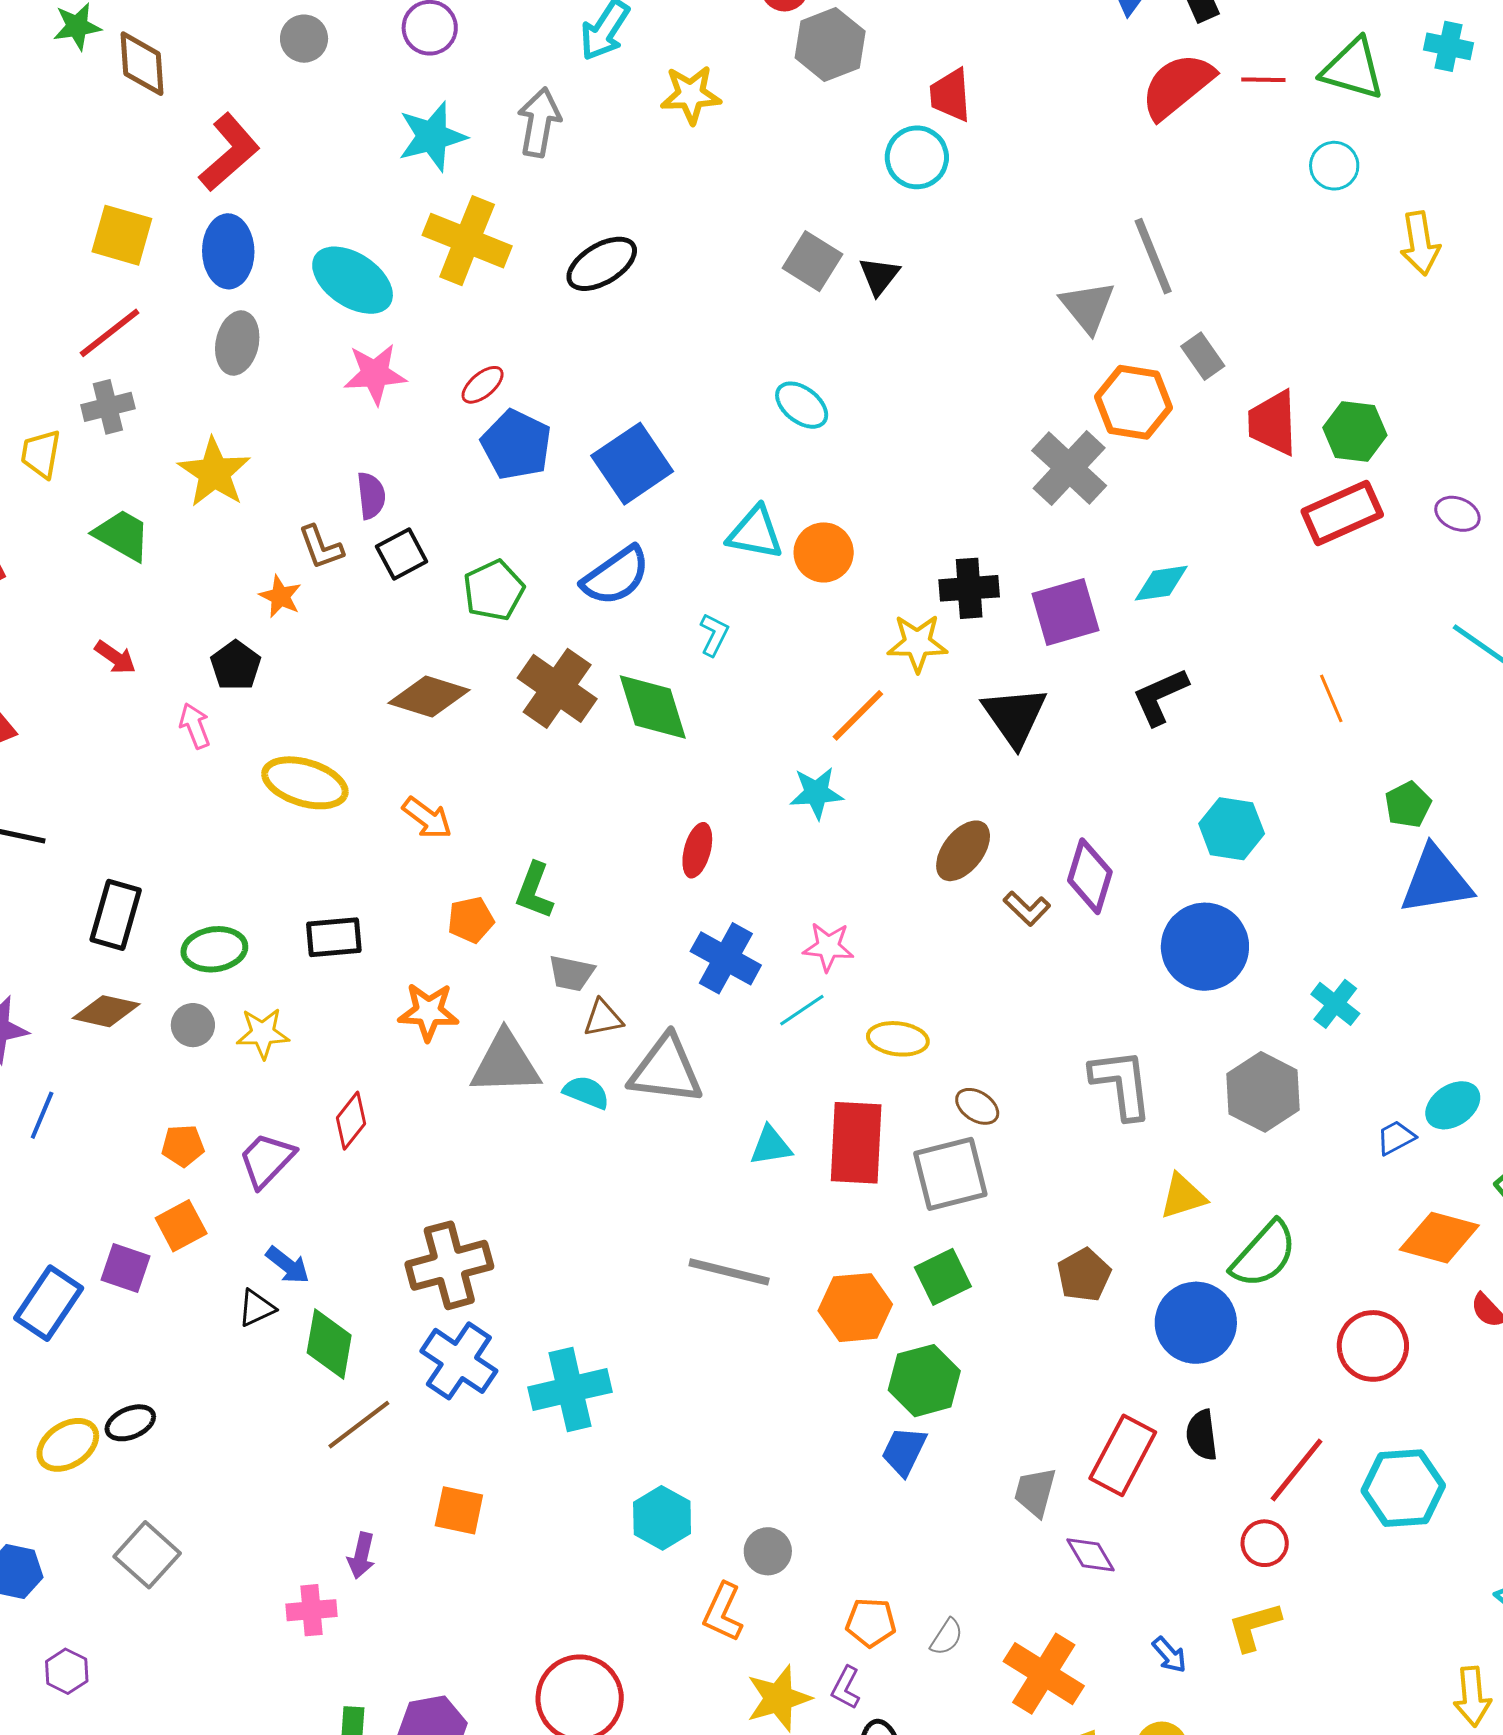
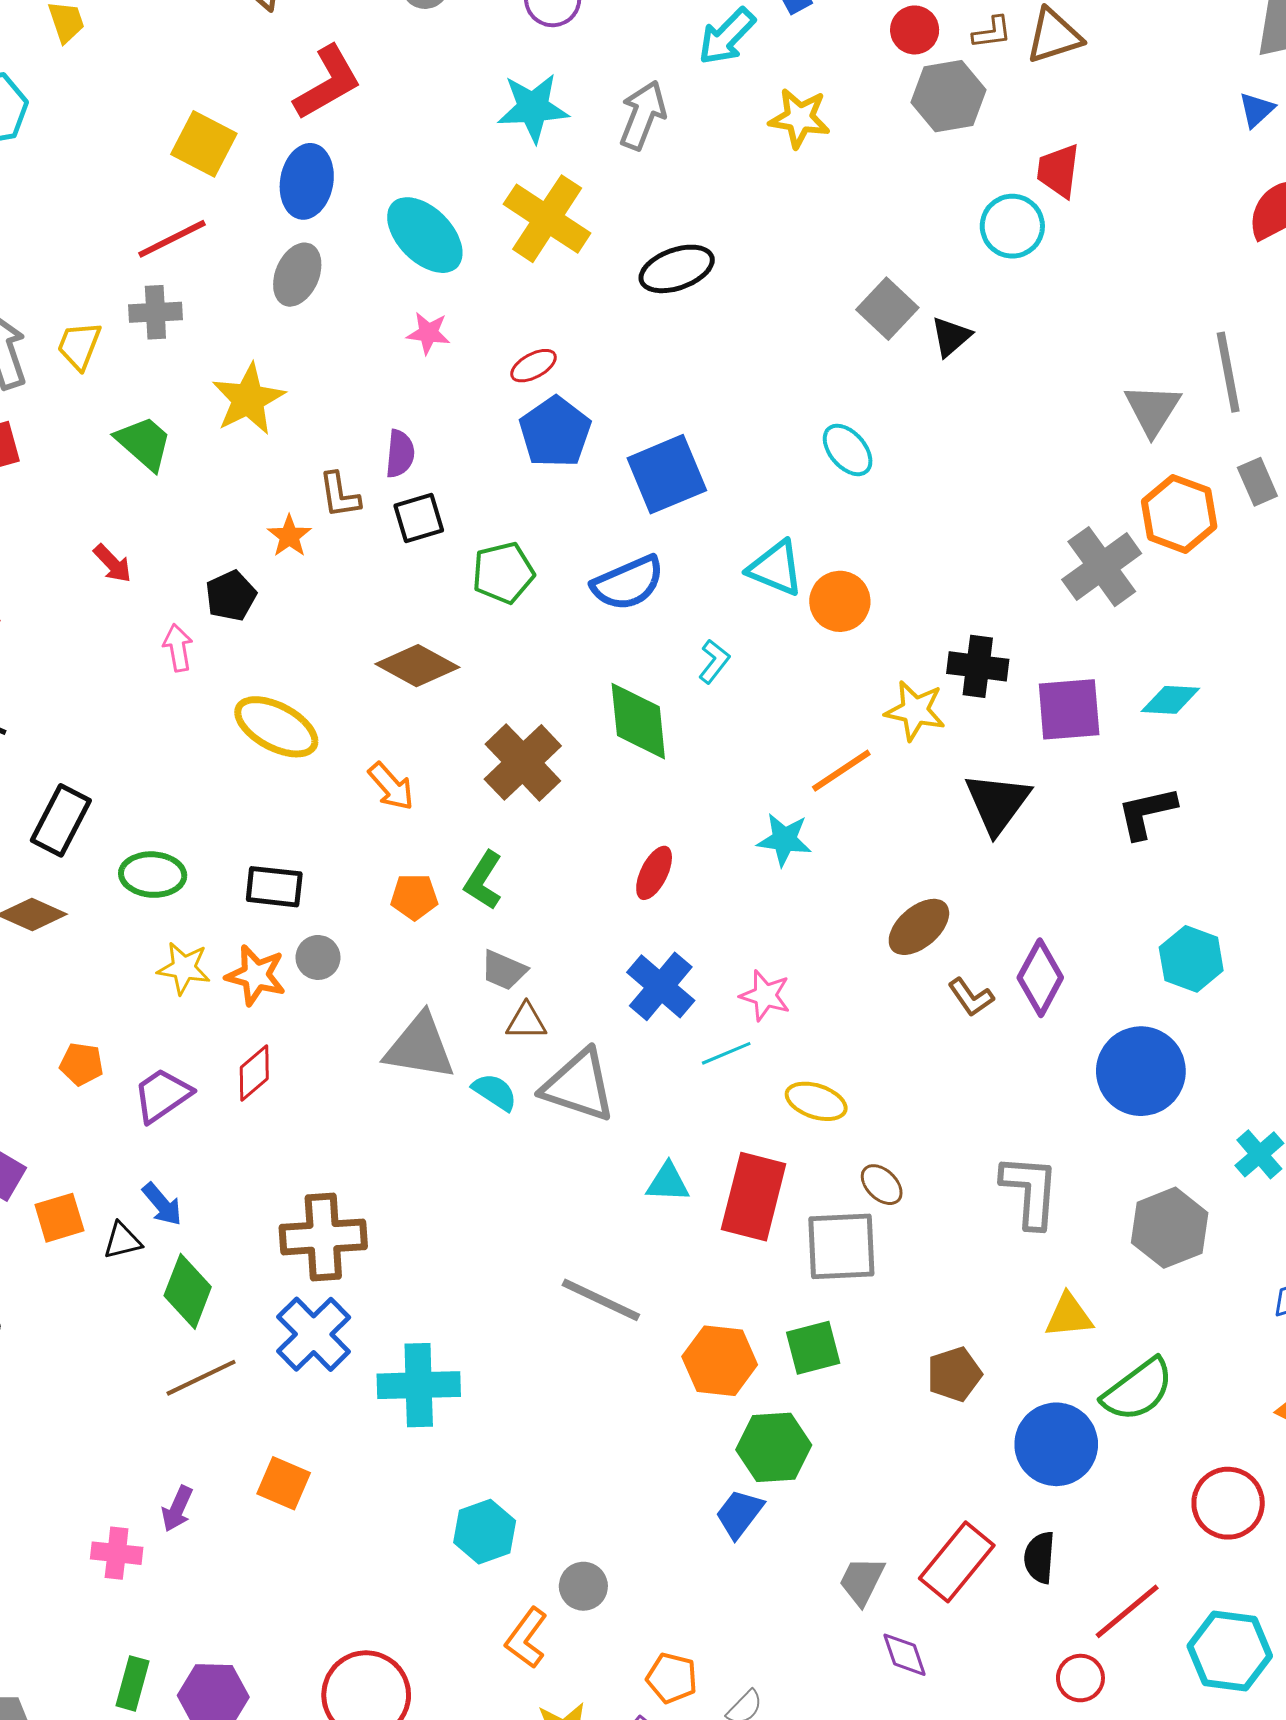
pink star: (375, 374) -> (428, 333), size x0.7
brown cross: (557, 688) -> (523, 762), moved
orange star: (428, 1012) -> (256, 975), moved
gray circle: (193, 1025) -> (318, 957), moved
orange square: (181, 1226) -> (59, 1218), moved

